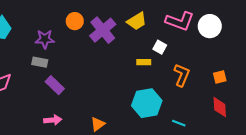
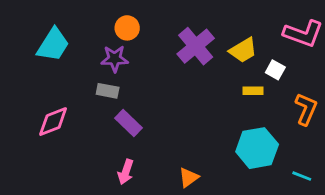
orange circle: (75, 21) -> (127, 28), moved
yellow trapezoid: (137, 21) -> (243, 50), moved
pink arrow: (53, 120) -> (126, 172), turned 114

